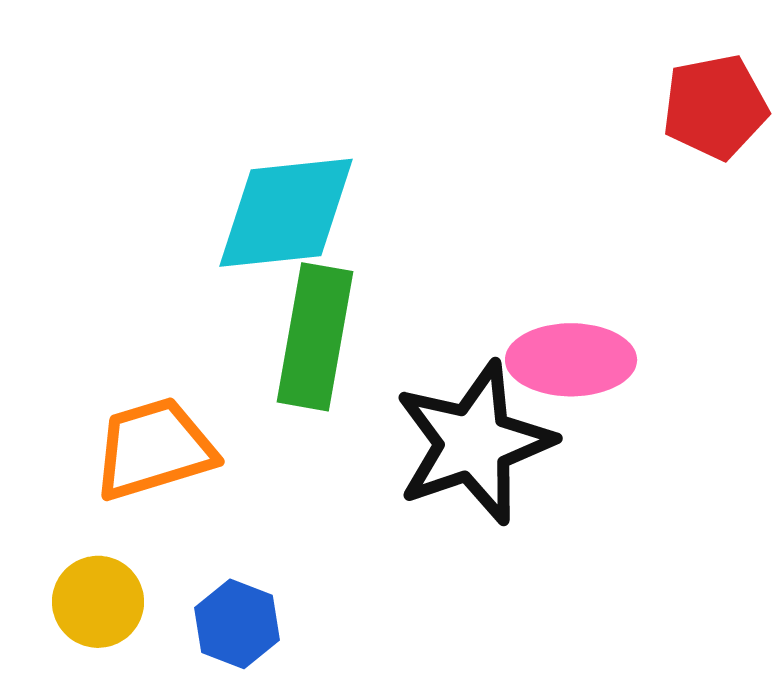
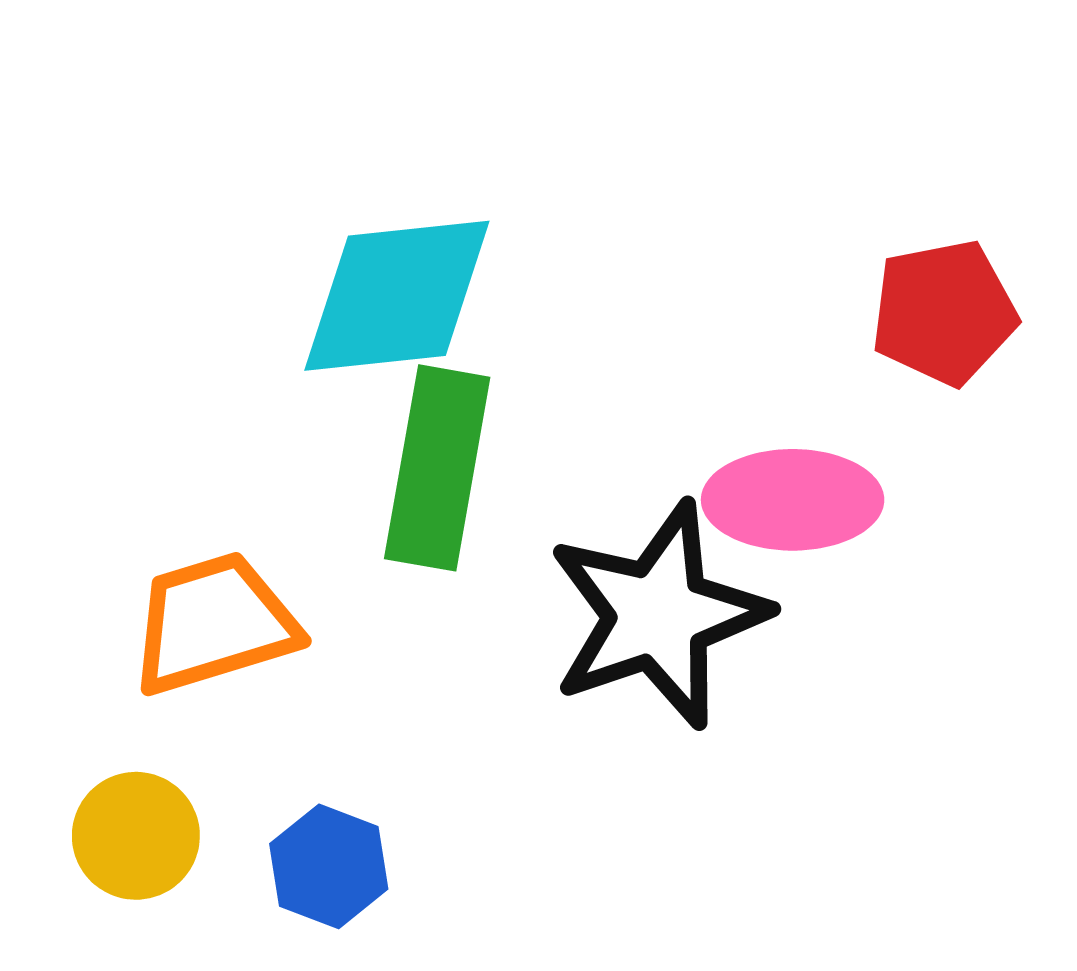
red pentagon: (715, 107) -> (944, 312), moved

